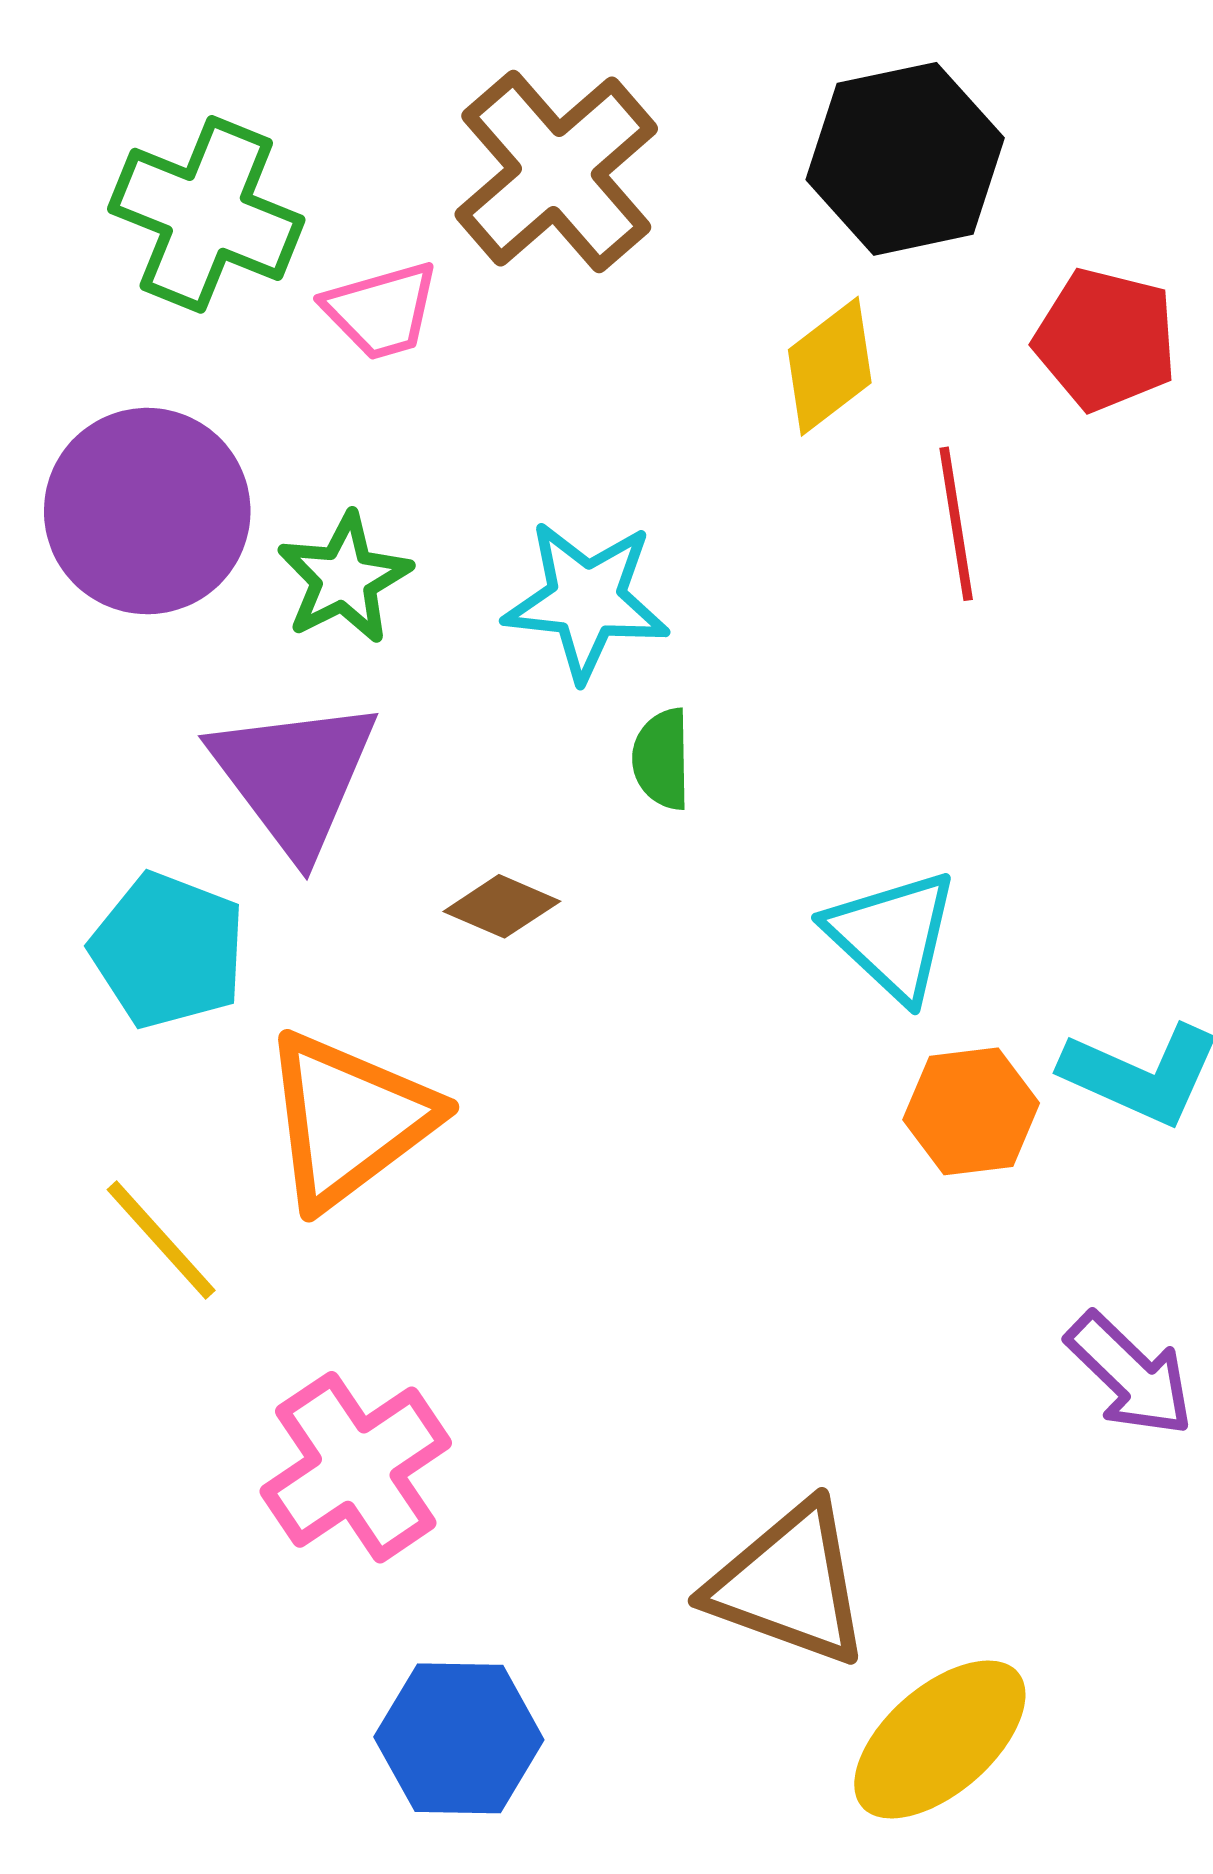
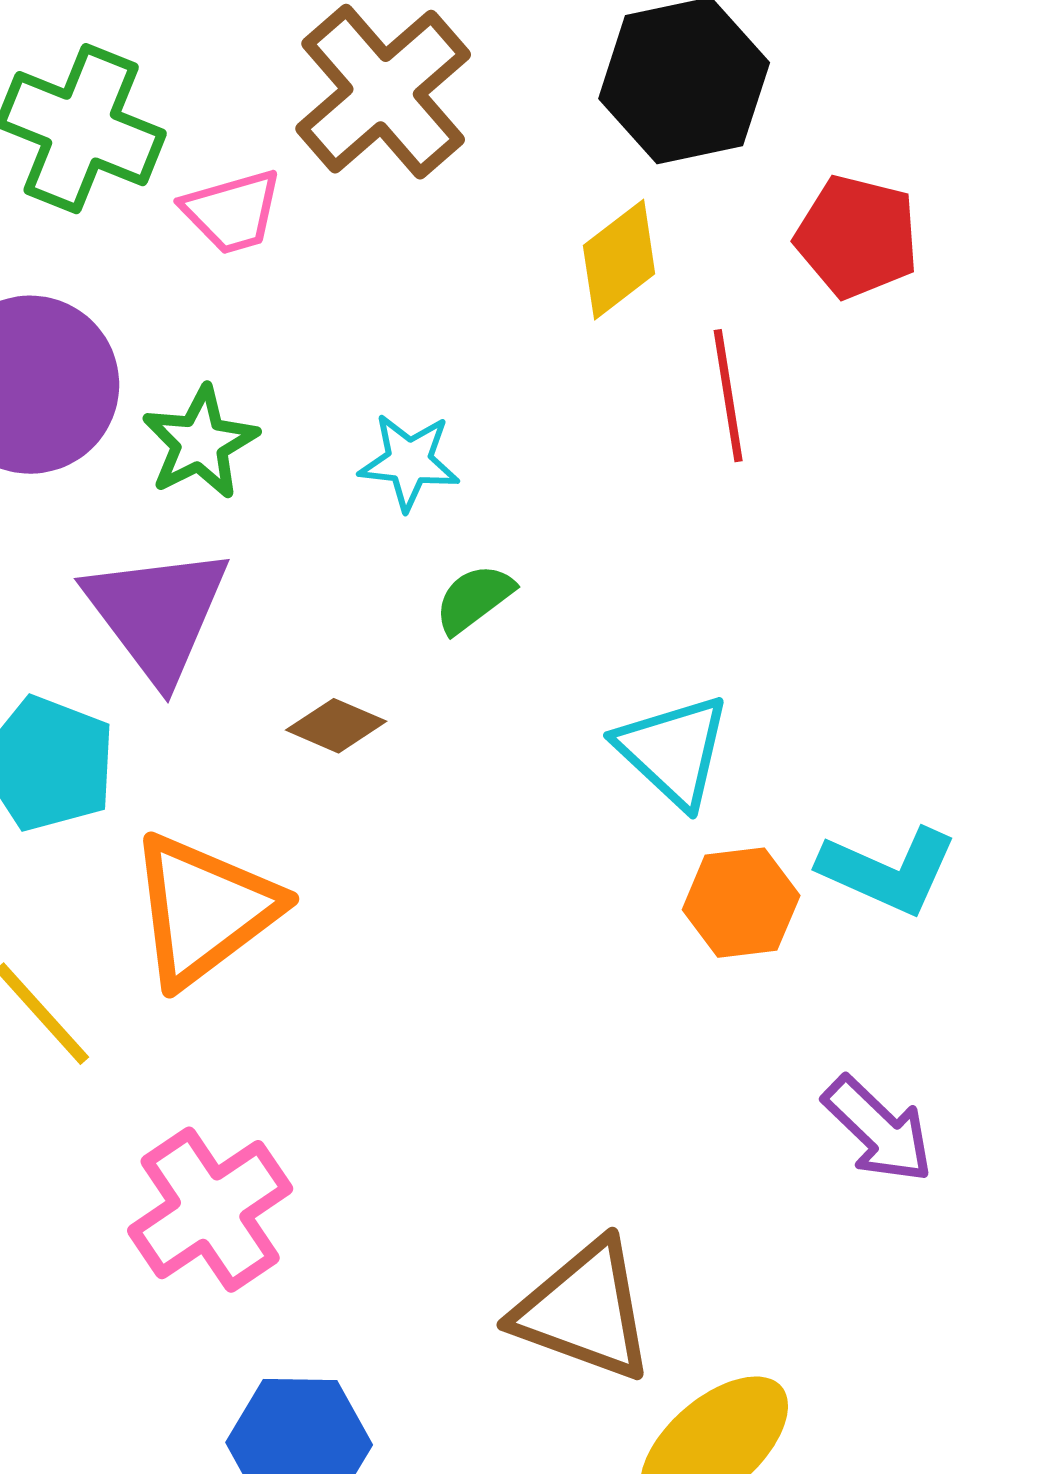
cyan star: (586, 600) -> (409, 462), size x0.7
green semicircle: (662, 759) -> (474, 599), turned 54

